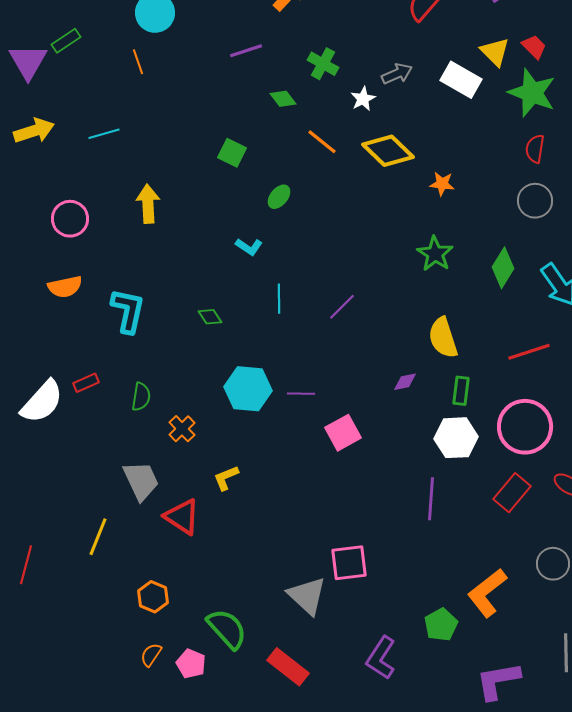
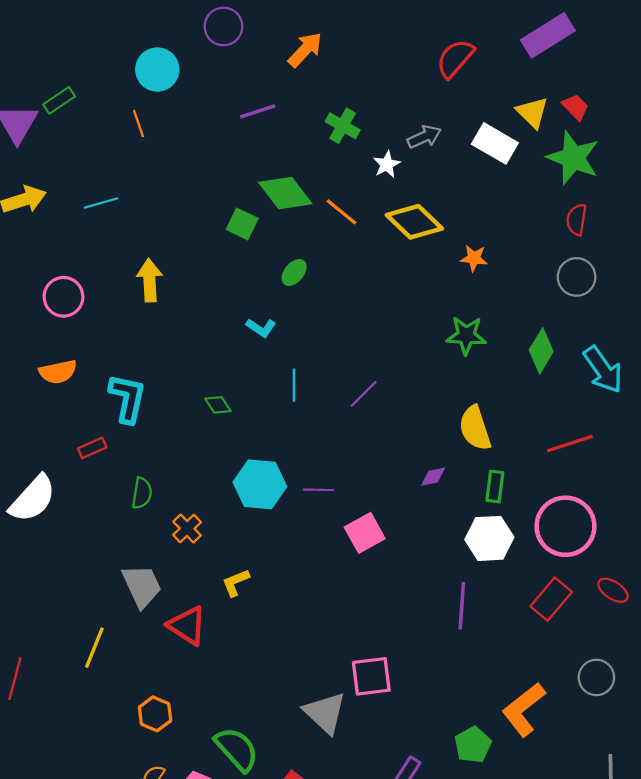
green diamond: (283, 99) -> (285, 193), moved, size x1.8
green star: (435, 254) -> (466, 335), turned -30
red rectangle: (86, 383) -> (92, 448), moved

